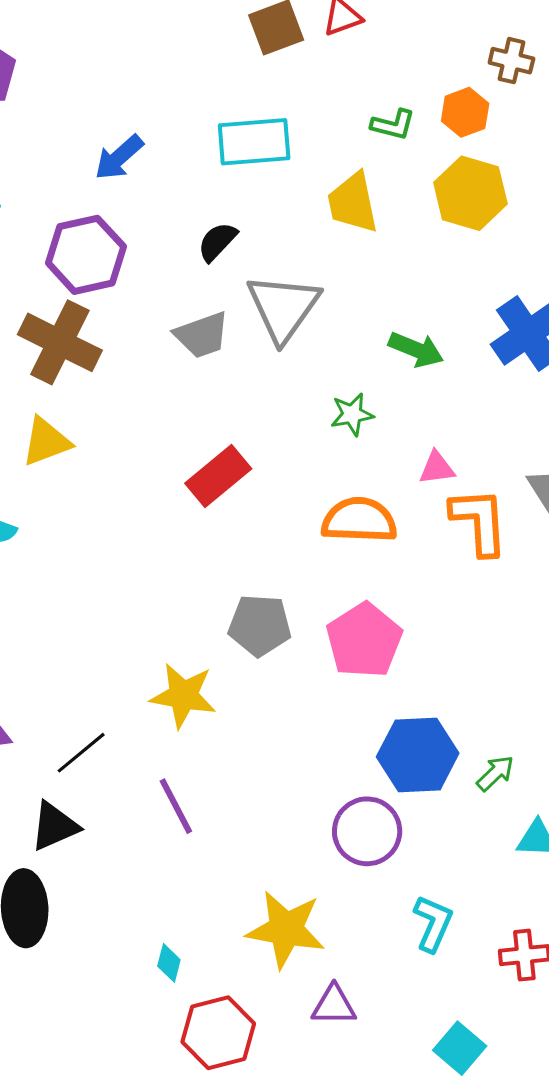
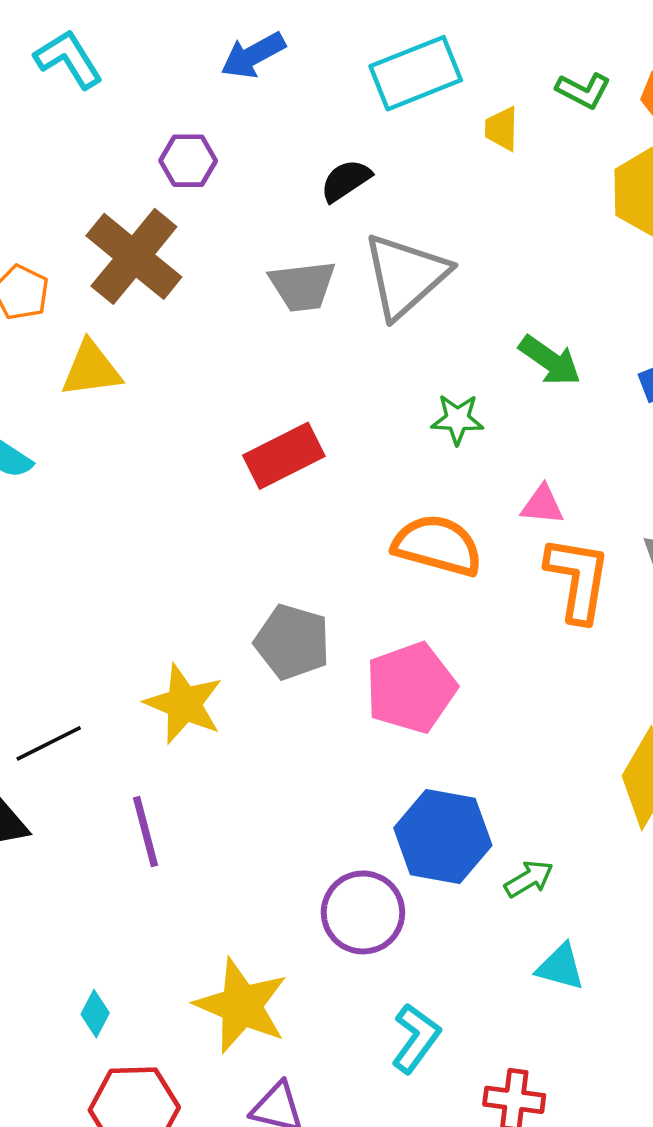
cyan rectangle: (254, 142) -> (416, 73), turned -30
yellow trapezoid: (353, 203) -> (502, 129), moved, size x0.6
purple hexagon: (86, 255) -> (188, 161), size x0.6

